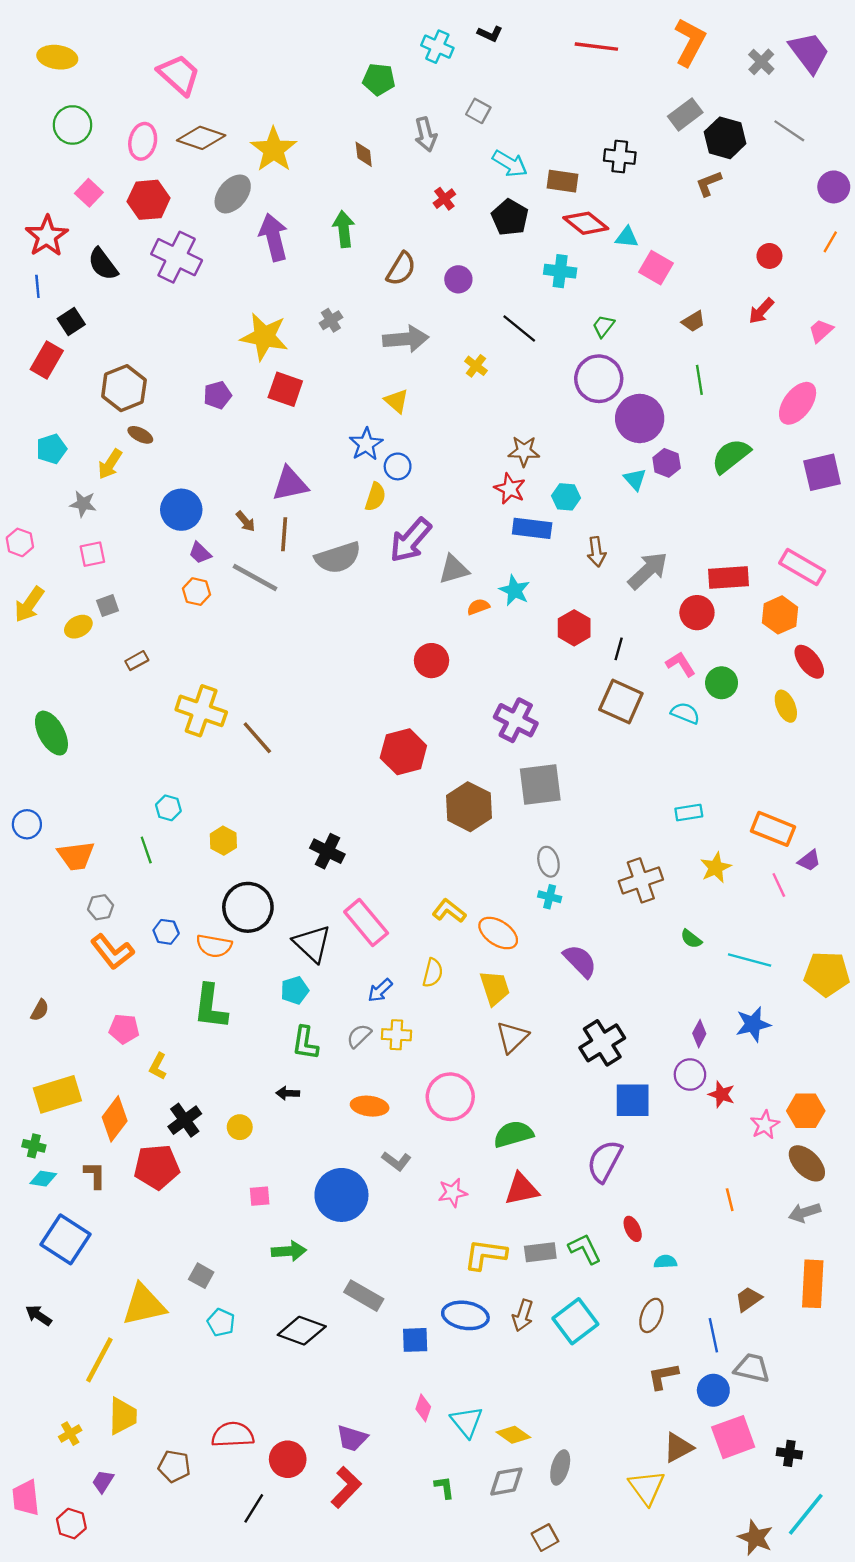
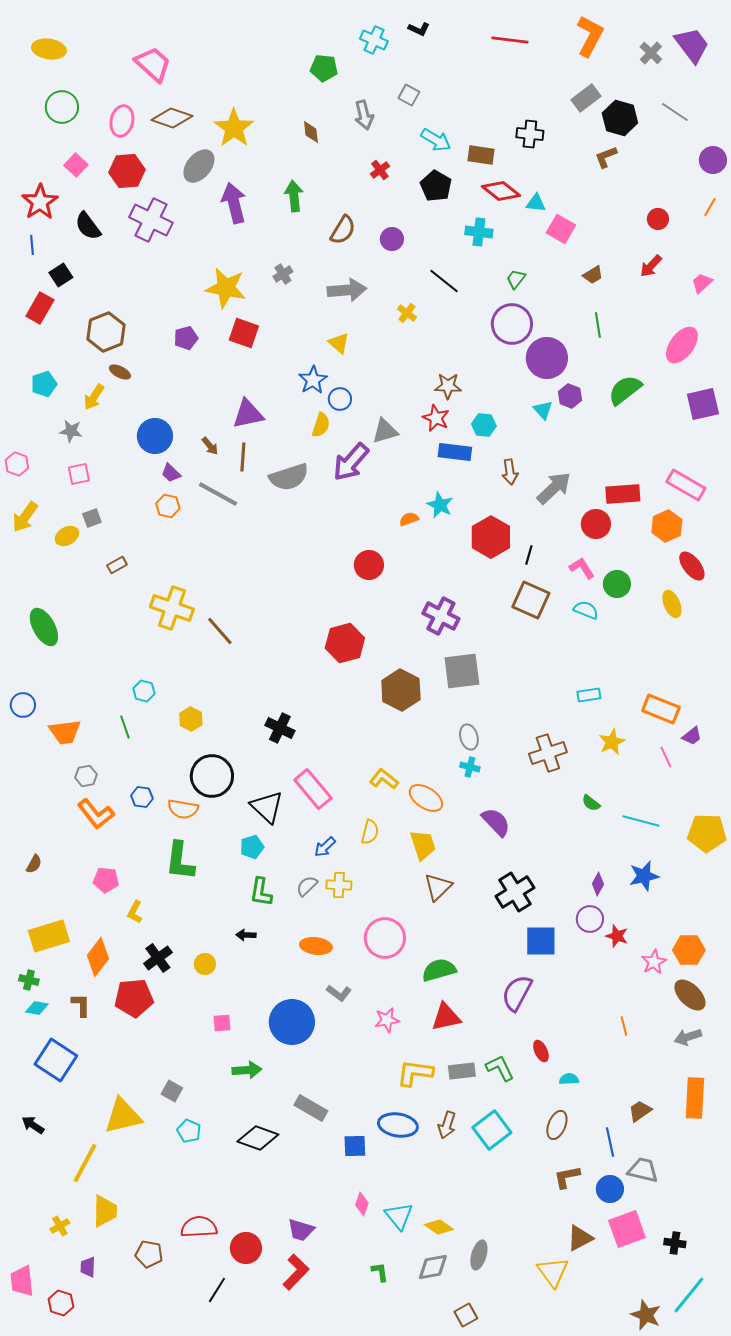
gray triangle: (454, 569) -> (385, 431), moved
red hexagon: (574, 628) -> (491, 537), size x1.4
purple trapezoid: (103, 1481) -> (88, 1267), turned -30

